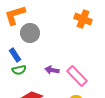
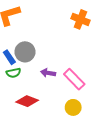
gray circle: (30, 33) -> (25, 52), moved

